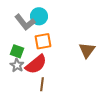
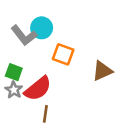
orange square: (43, 41) -> (63, 54), moved, turned 30
brown triangle: (87, 50) -> (102, 71), turned 30

